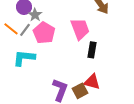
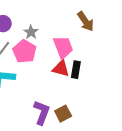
gray star: (35, 15) -> (31, 32), moved
red triangle: (92, 82) -> (61, 69), moved

